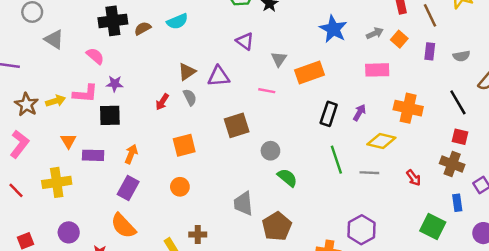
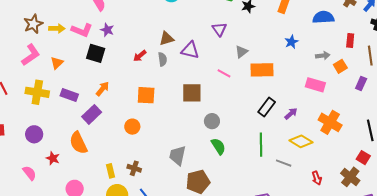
blue star: (333, 29) -> (291, 42), size x0.6
pink L-shape: (19, 144) -> (31, 55), moved
purple rectangle: (93, 155) -> (69, 95), moved

